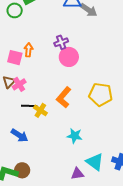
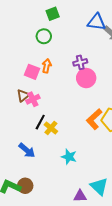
green circle: (15, 10) -> (44, 36), moved
orange L-shape: (64, 97) -> (94, 119), moved
black line: (29, 106) -> (40, 122), turned -70
cyan star: (75, 136) -> (69, 157), moved

